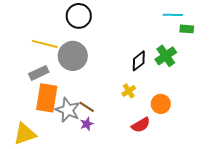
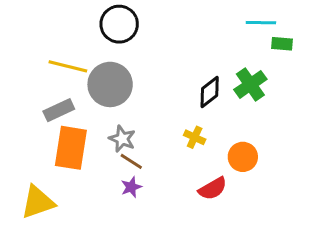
yellow cross: (129, 91) -> (195, 137), turned -32
gray star: (68, 110) -> (122, 139), moved, size x0.7

